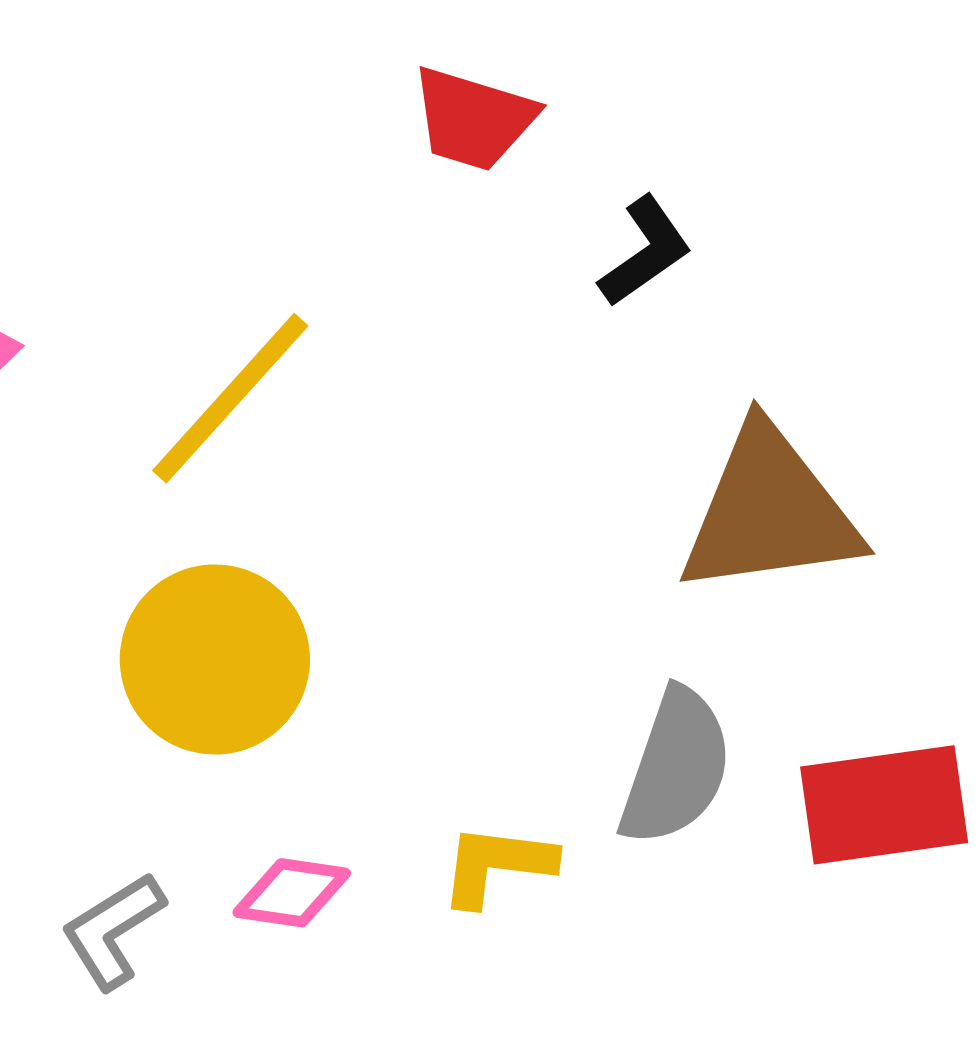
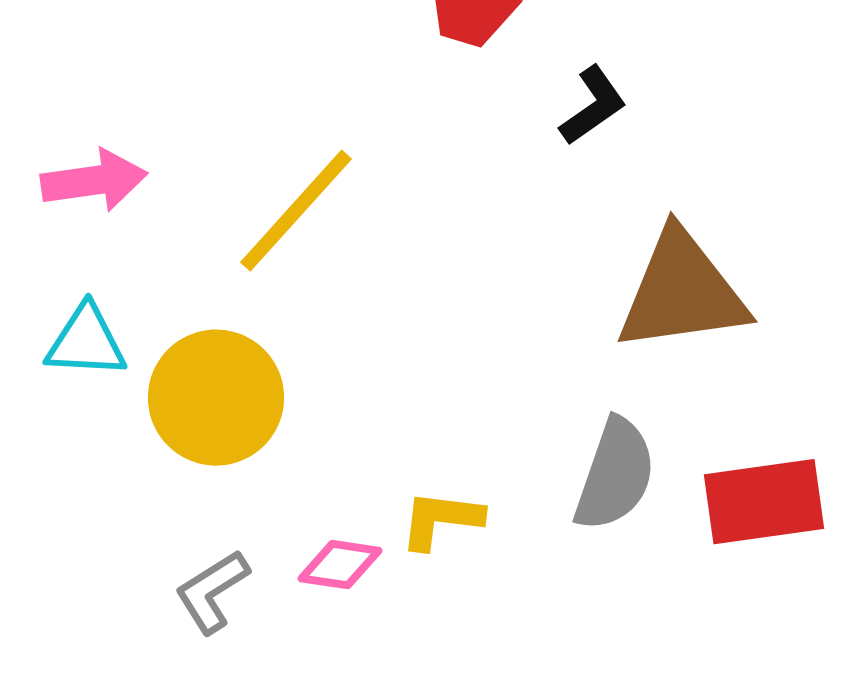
yellow circle: (215, 659) -> (216, 398), moved
yellow L-shape: (497, 865) -> (441, 520), moved

